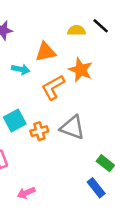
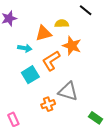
yellow semicircle: (77, 30) -> (62, 24), moved
cyan square: (15, 121) -> (30, 75), moved
orange cross: (39, 131) -> (48, 104), moved

